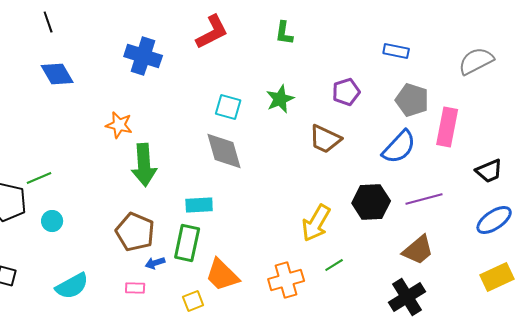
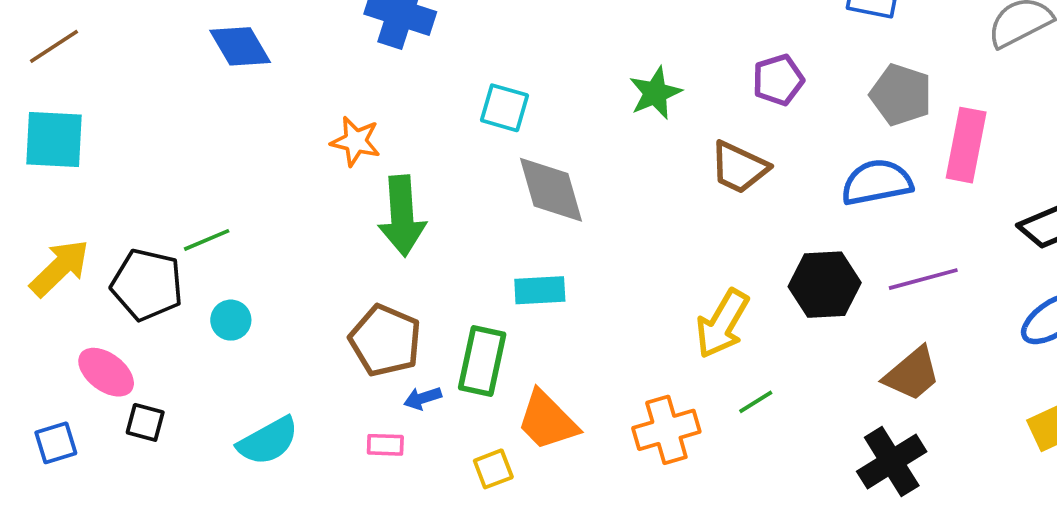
cyan square: (228, 107) -> (504, 108), moved
blue semicircle: (399, 147) -> (877, 182), turned -144
cyan rectangle: (199, 205) -> (540, 290), moved

